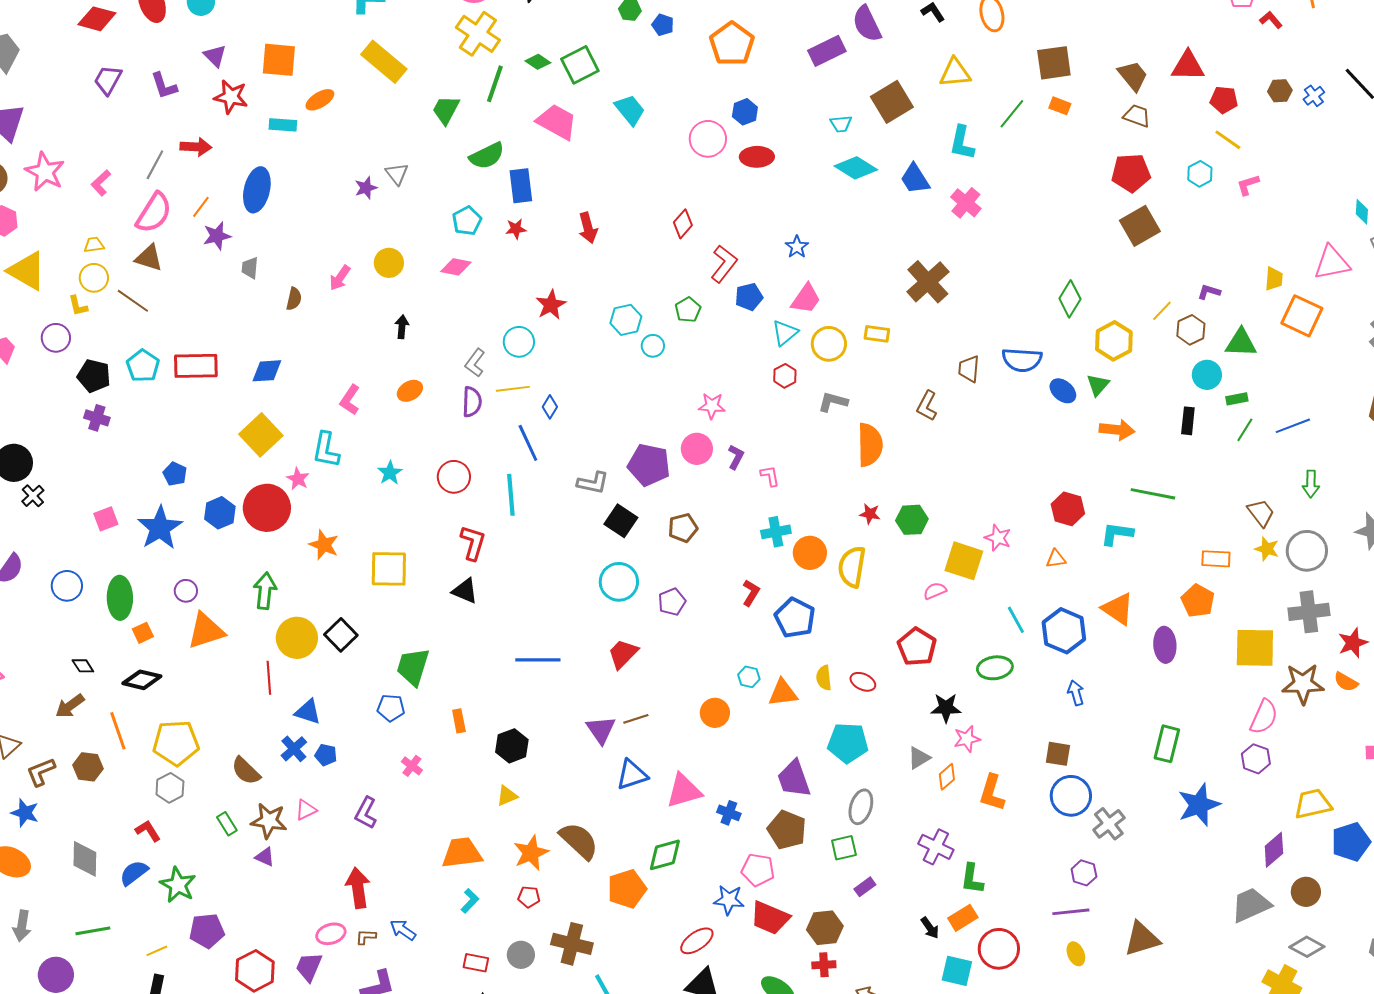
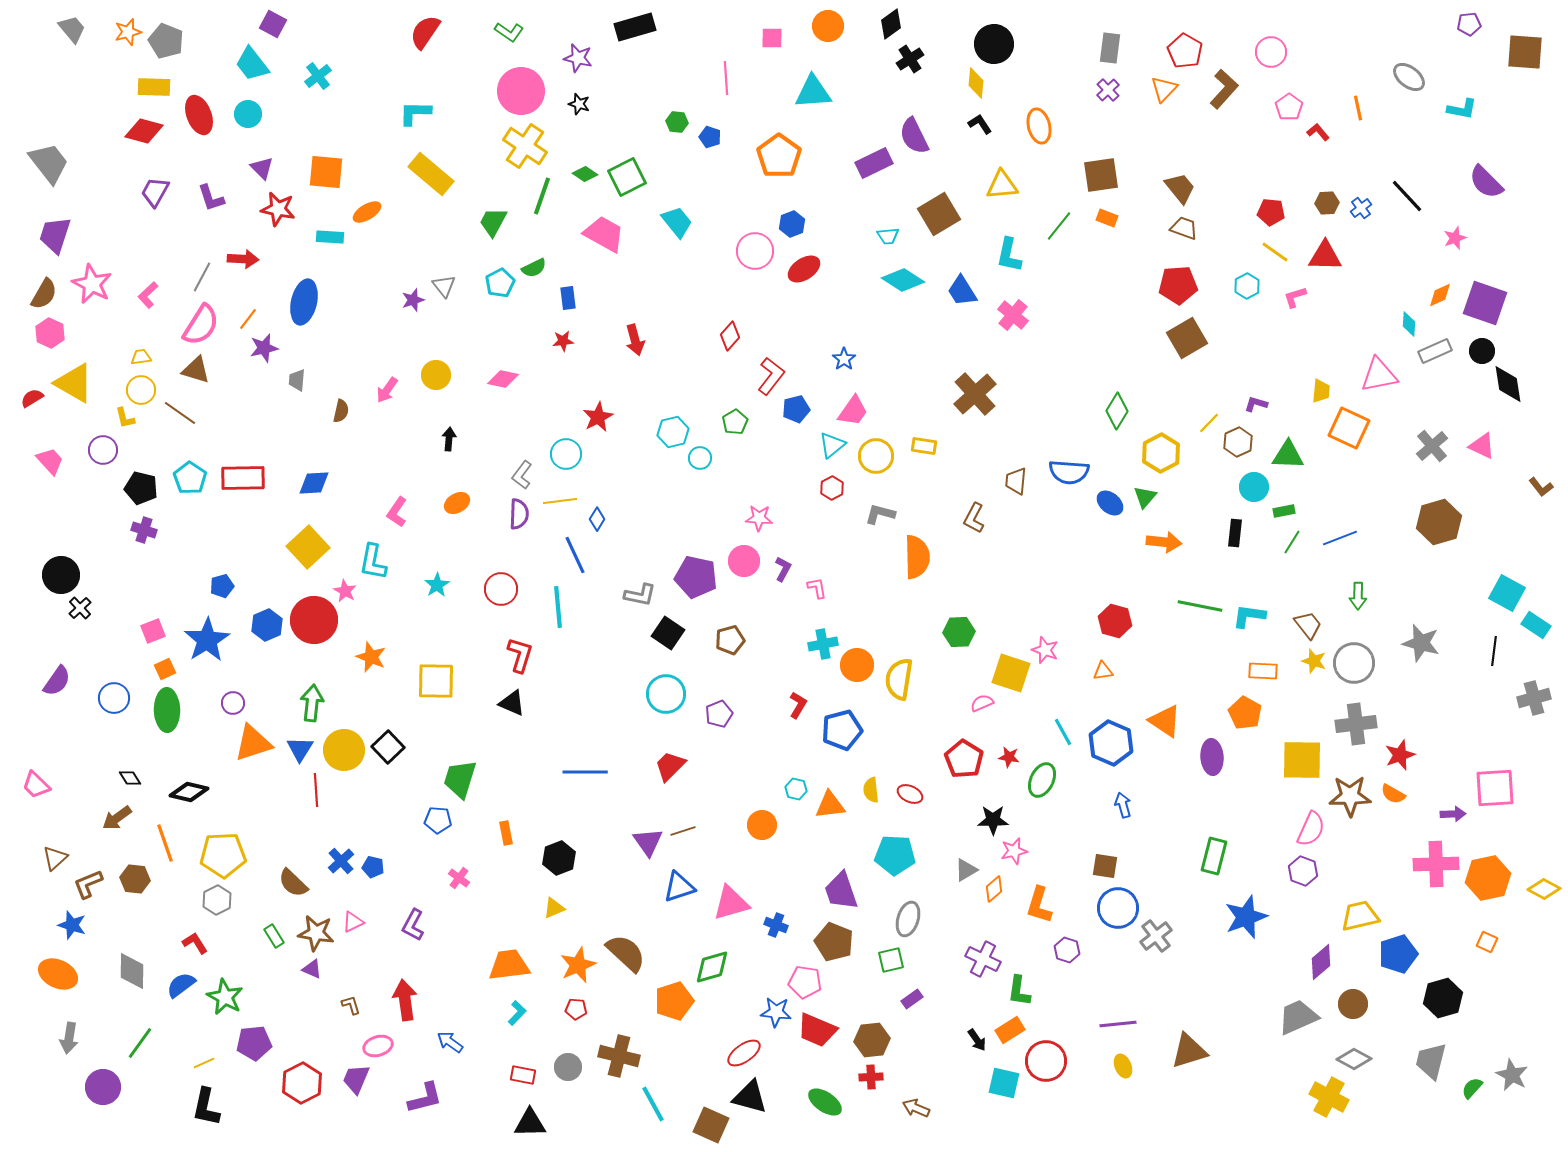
red triangle: (1188, 66) -> (1325, 256), moved
green semicircle: (487, 156) -> (534, 268), size x0.7
red ellipse: (757, 157) -> (804, 269), turned -32
blue rectangle: (521, 186) -> (568, 298), size x0.7
cyan pentagon: (467, 221) -> (500, 283), moved
blue pentagon: (175, 474) -> (222, 586), turned 30
red star: (870, 514) -> (1009, 757), moved
cyan L-shape: (1117, 534) -> (1249, 616), moved
blue pentagon: (795, 618) -> (842, 730), turned 30
orange square: (143, 633) -> (165, 669), moved
green ellipse: (995, 668) -> (1042, 780), turned -56
blue triangle: (308, 712) -> (300, 749), moved, turned 44
purple hexagon: (1084, 873) -> (1067, 950), moved
green line: (93, 931) -> (140, 1043), turned -44
brown L-shape: (366, 937) -> (351, 1005), moved, turned 70

